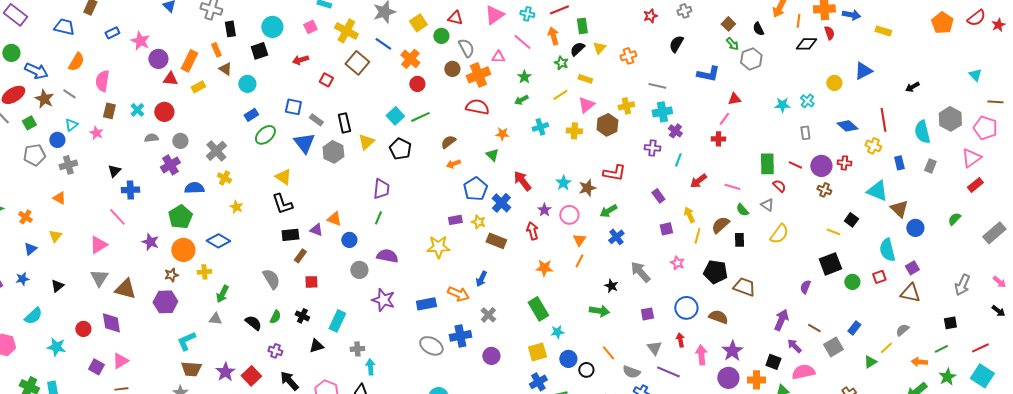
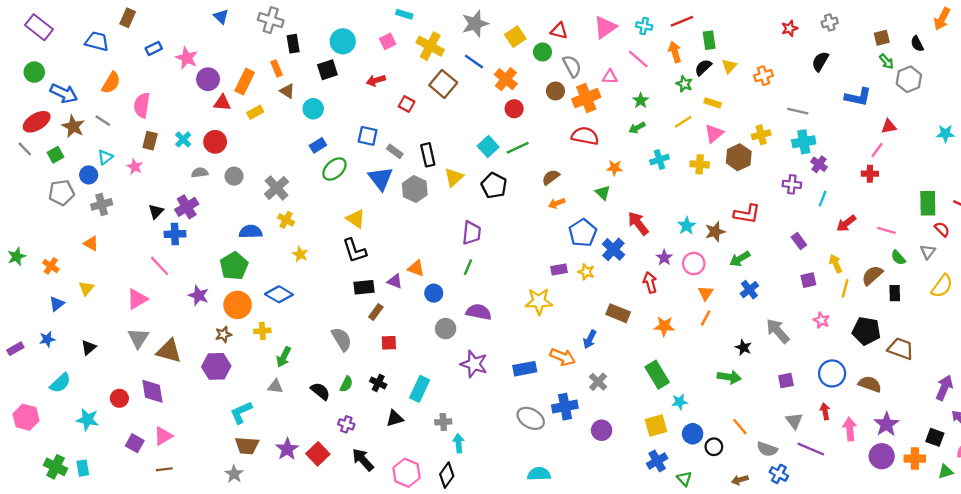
brown square: (728, 24) -> (882, 38), turned 32
purple cross: (170, 165) -> (187, 207), moved
gray triangle: (767, 205) -> (928, 252), turned 32
brown rectangle: (496, 241) -> (618, 313), moved

